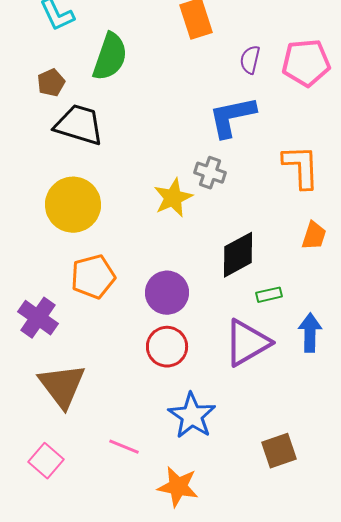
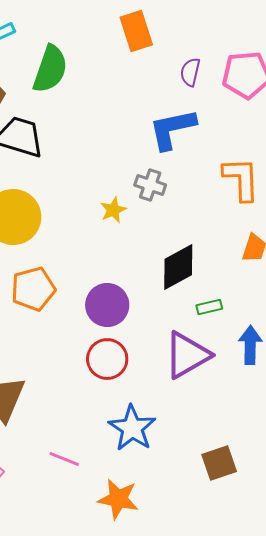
yellow star: (173, 198) -> (113, 210), size x0.7

